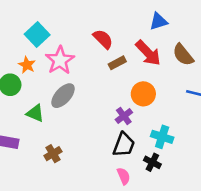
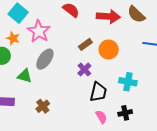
red arrow: (148, 53) -> (108, 16), turned -35
brown rectangle: (117, 63) -> (85, 44), moved
purple cross: (124, 116) -> (84, 69), moved
black cross: (152, 162) -> (125, 113), moved, turned -32

